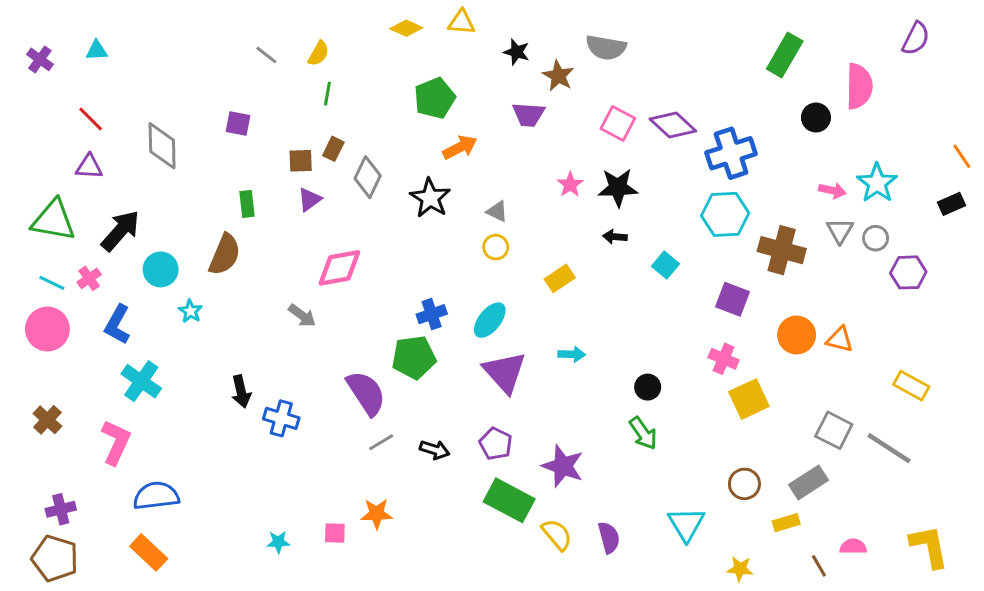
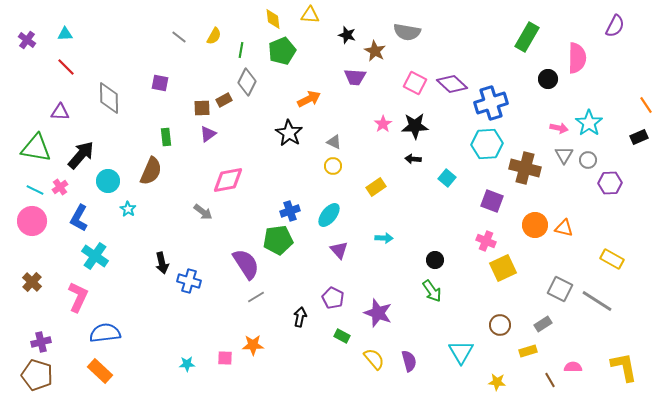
yellow diamond: (406, 28) -> (273, 19), turned 60
green line: (327, 94) -> (241, 50), moved
green pentagon: (435, 98) -> (282, 51), moved
red line: (91, 119) -> (66, 67), moved
brown rectangle: (333, 149) -> (224, 100), turned 35
gray diamond: (368, 177) -> (247, 82), moved
purple triangle: (505, 372) -> (339, 250), size x0.6
black arrow: (435, 450) -> (300, 317), moved, turned -96
gray rectangle: (808, 482) -> (543, 324), size x0.7
green rectangle: (509, 500) -> (342, 336), size x0.5

